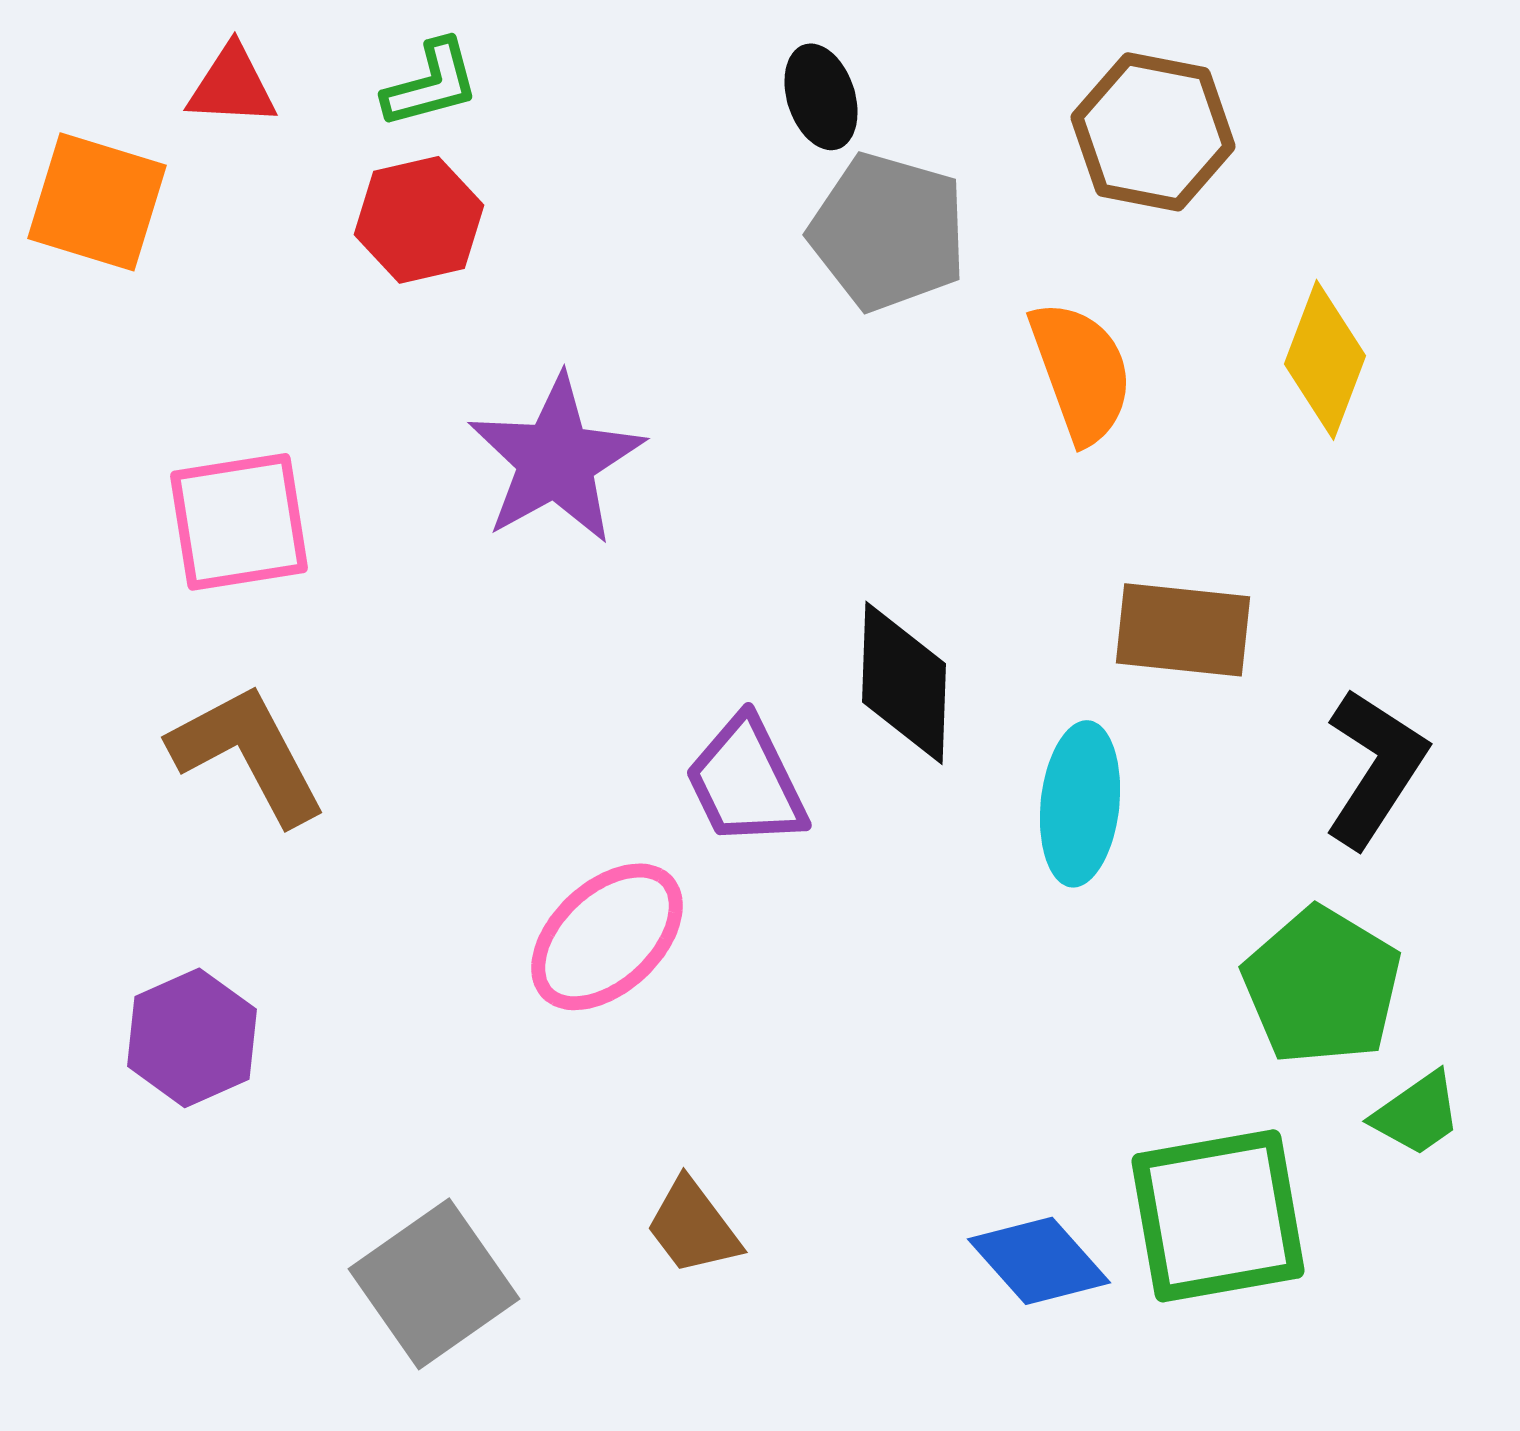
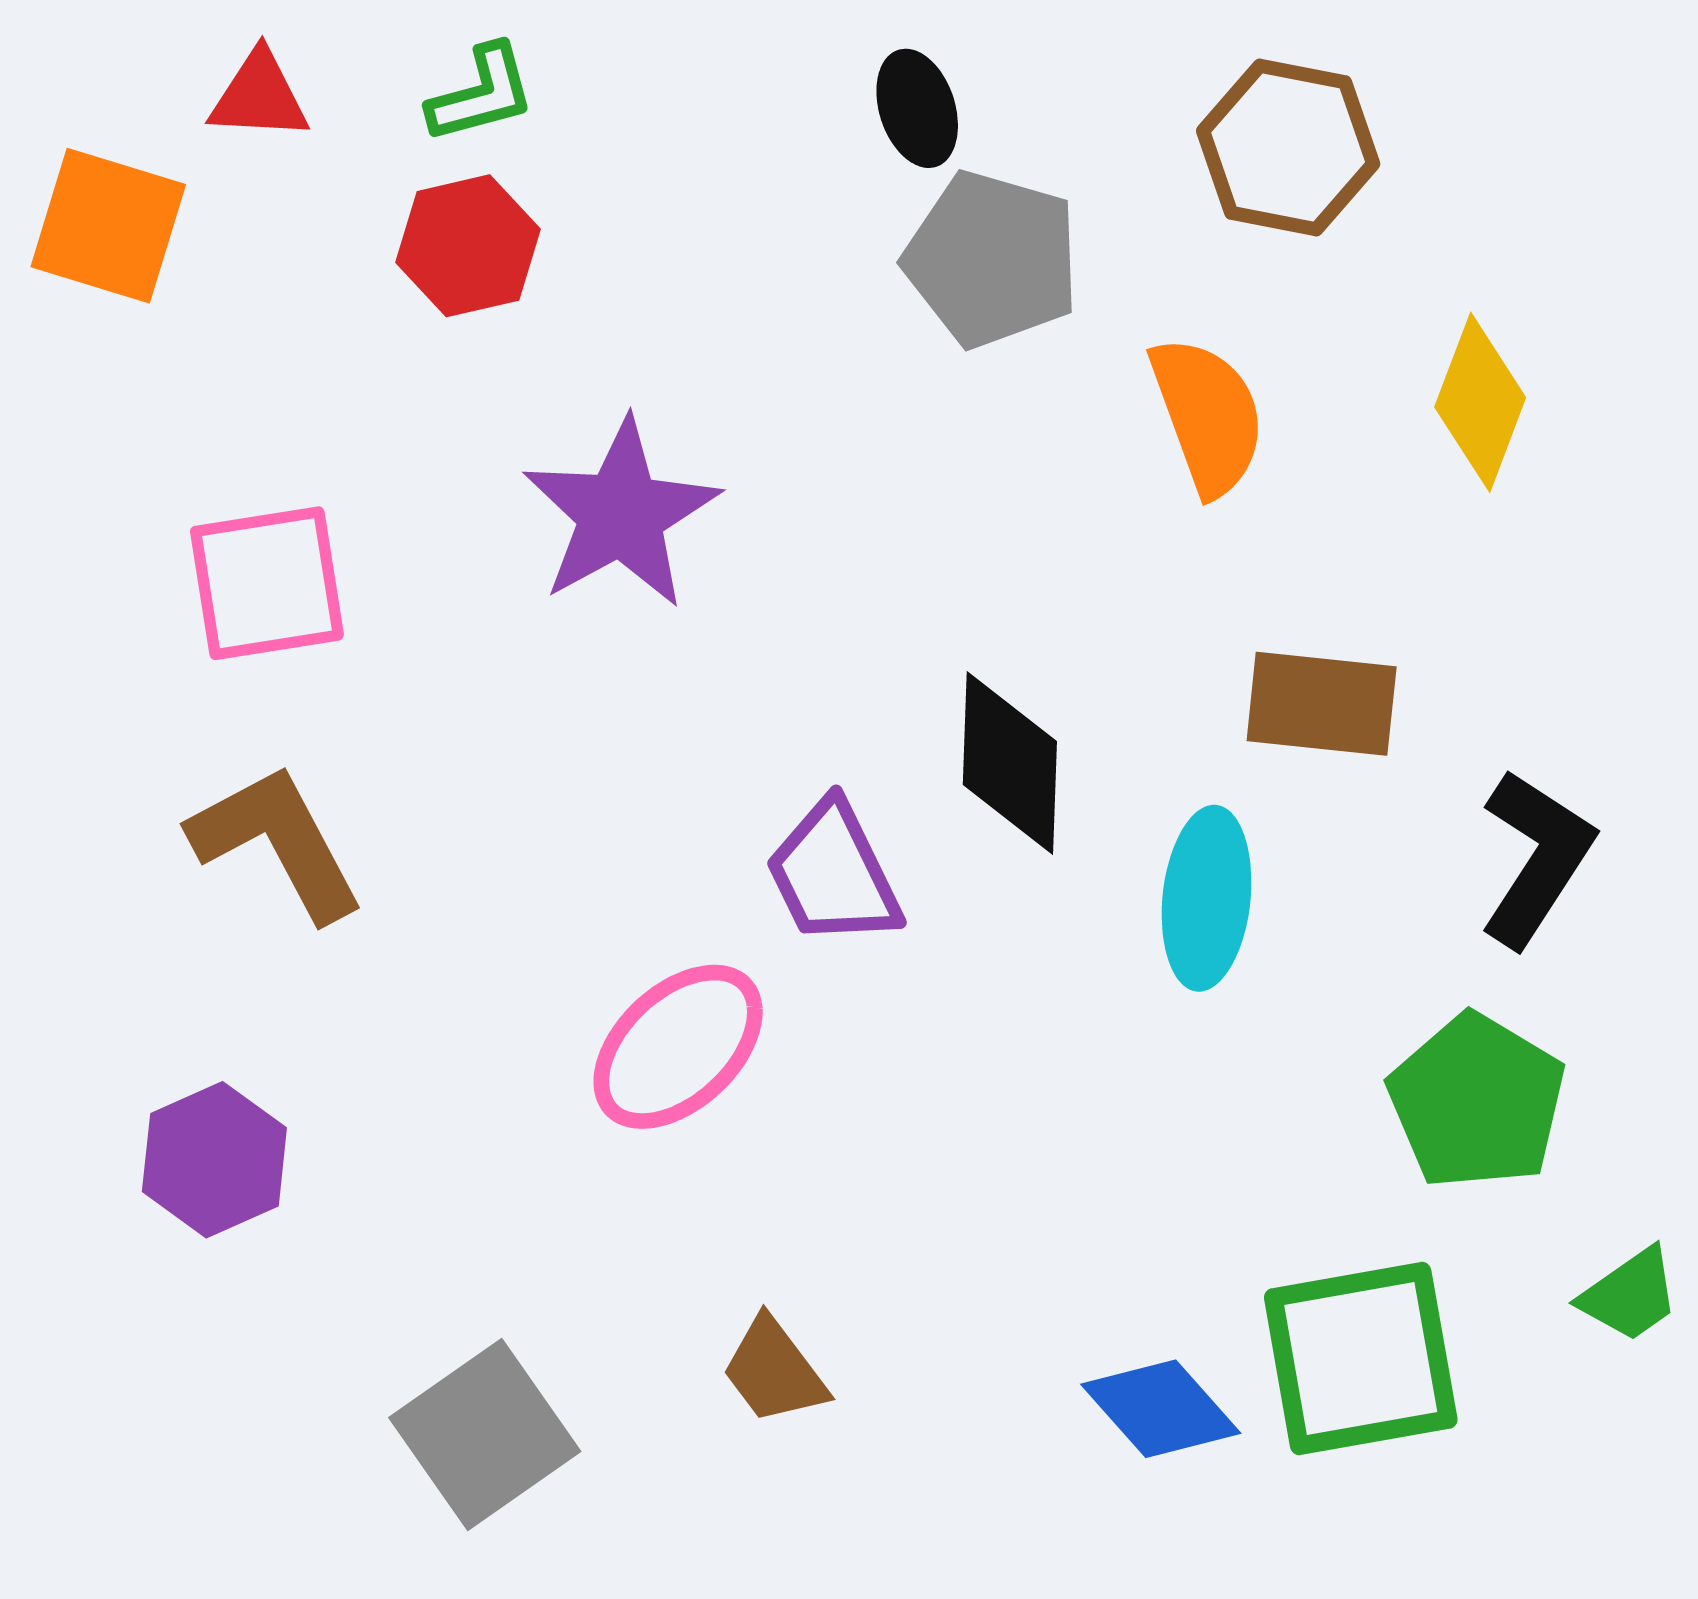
green trapezoid: (1417, 1114) -> (1630, 1295), moved

